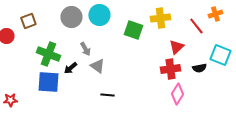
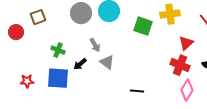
green cross: (48, 54) -> (58, 50), size x0.6
red cross: (170, 69) -> (180, 65), turned 30
black line: (107, 95) -> (137, 91), moved
red star: (10, 100) -> (27, 81), moved

